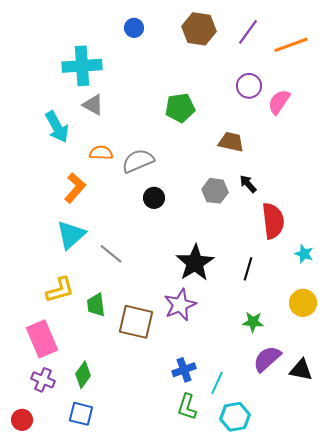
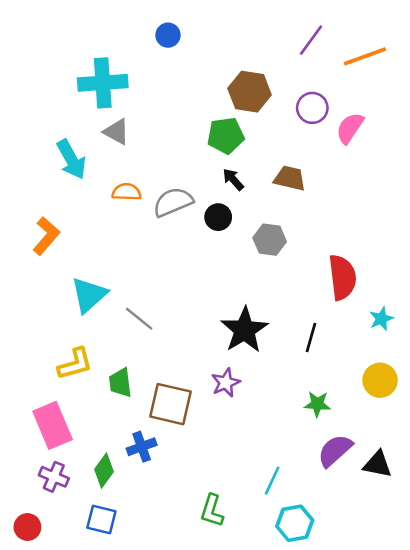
brown hexagon: (199, 29) -> (250, 92), moved
black arrow: (248, 184) -> (233, 179), moved
orange L-shape: (75, 188) -> (46, 236), moved
black circle: (154, 198) -> (218, 217), moved
cyan star: (304, 254) -> (381, 319), turned 30
purple star: (180, 305) -> (226, 383), size x0.7
blue cross: (184, 370) -> (142, 447), moved
green L-shape: (187, 407) -> (212, 511), moved

